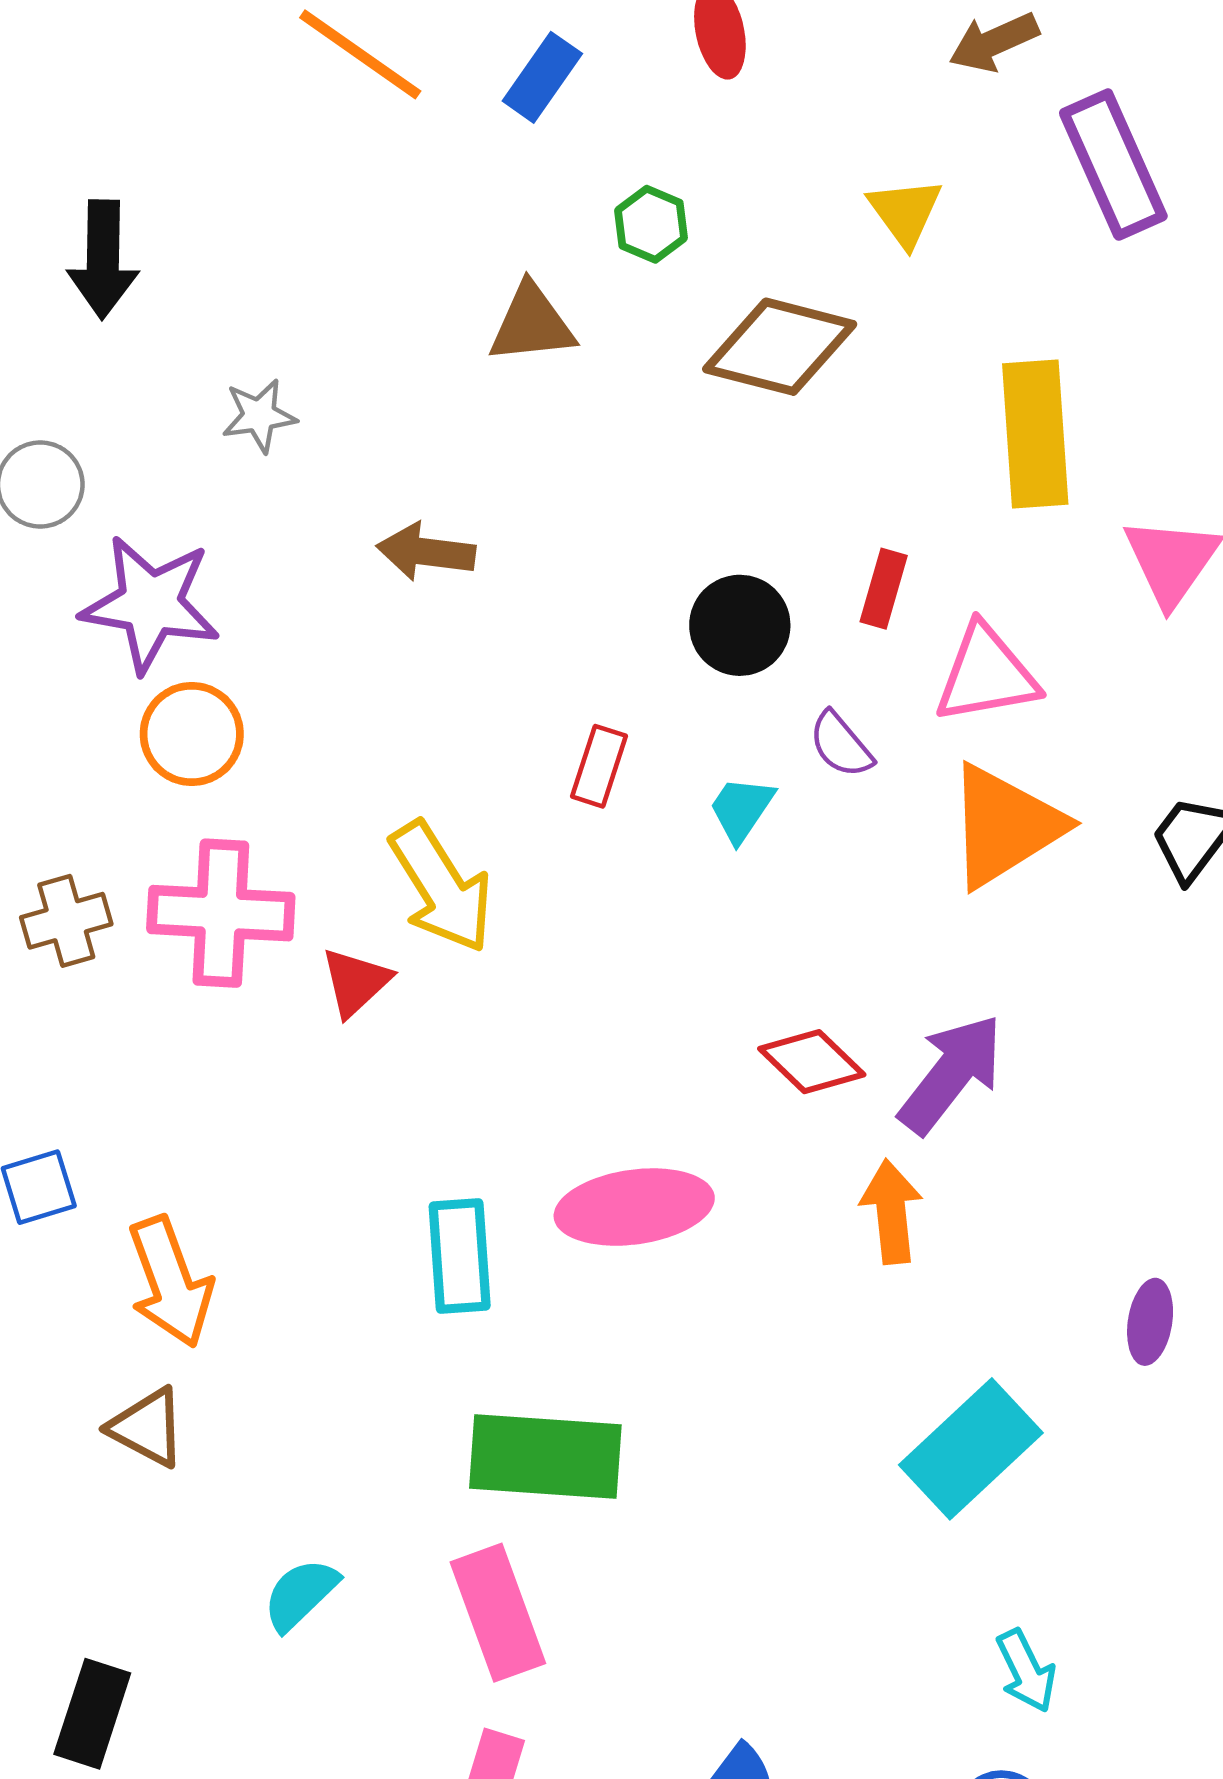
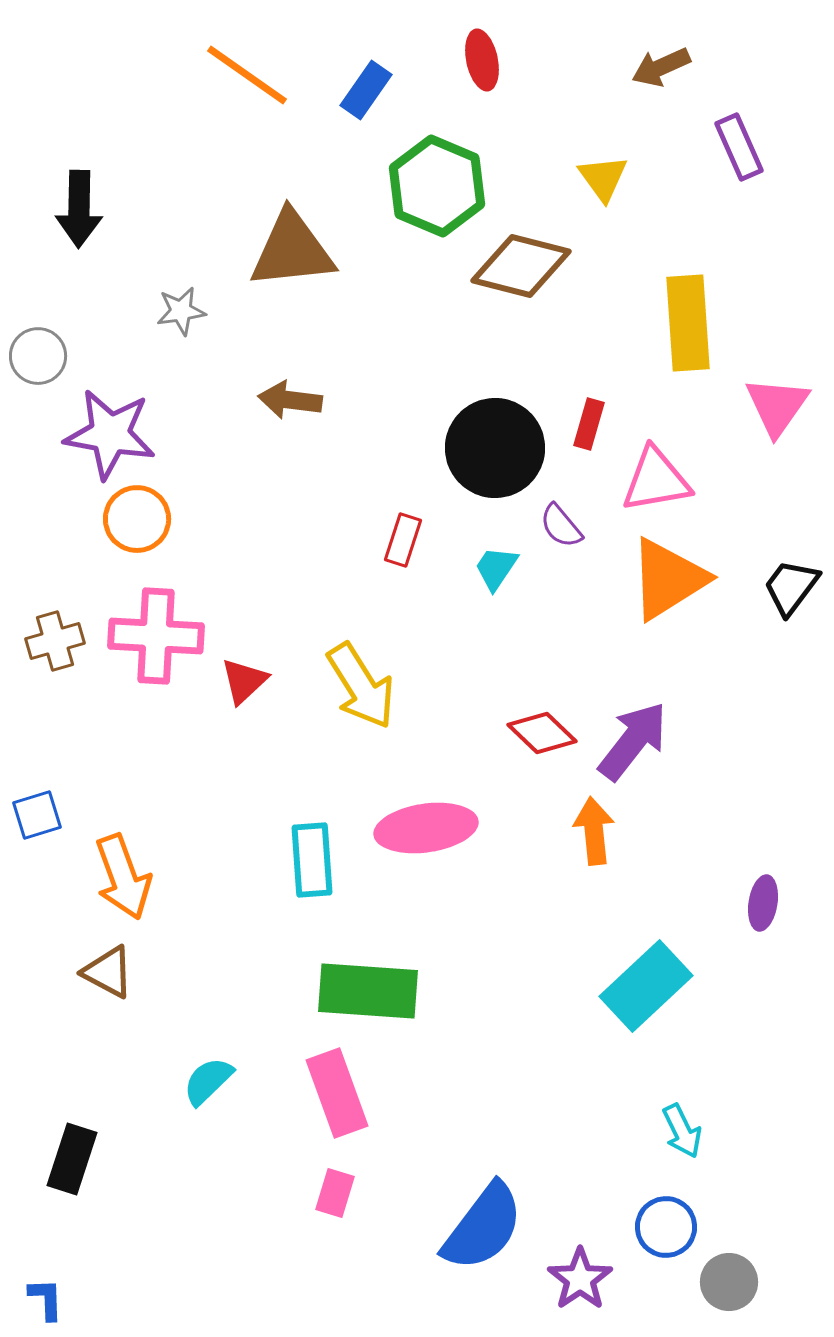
purple rectangle: (1113, 165) -> (739, 147), size x0.7
green hexagon: (651, 224) -> (437, 186), size x2.0
brown triangle: (532, 324) -> (292, 250), moved, size x1.5
black circle: (740, 625) -> (495, 448), size x1.5
yellow arrow: (441, 887) -> (361, 686), moved

